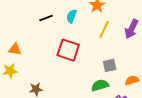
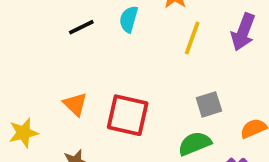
orange triangle: (15, 49) -> (75, 104), moved, turned 40
red square: (68, 50) -> (128, 115), moved

